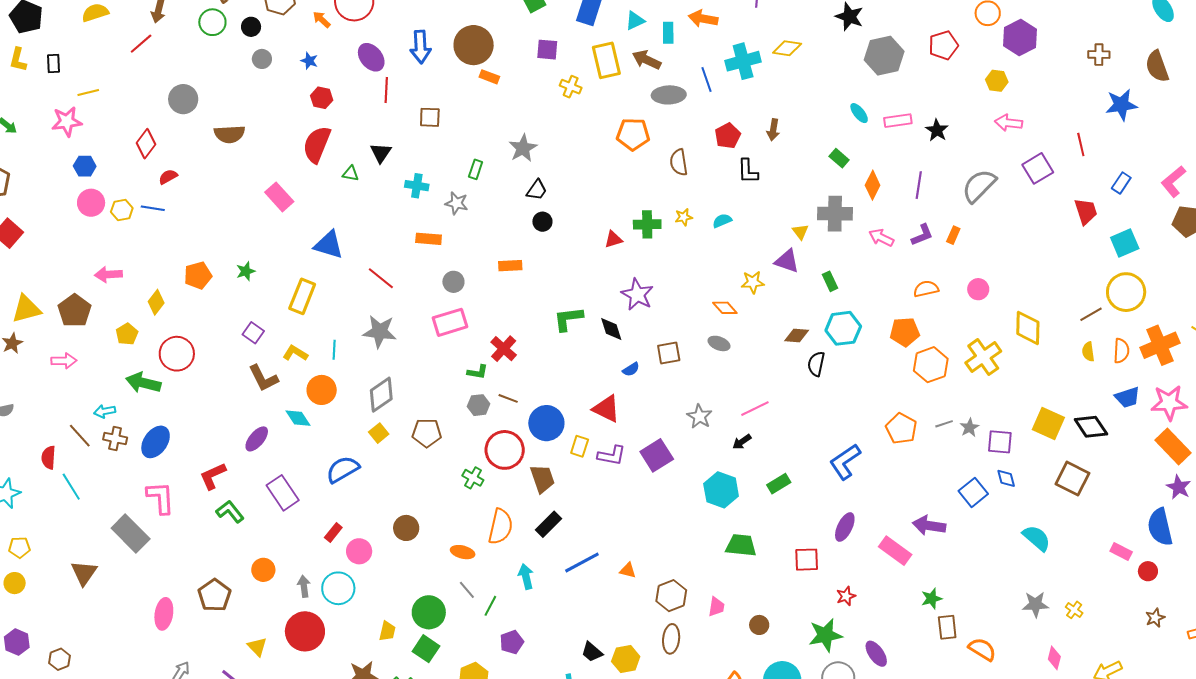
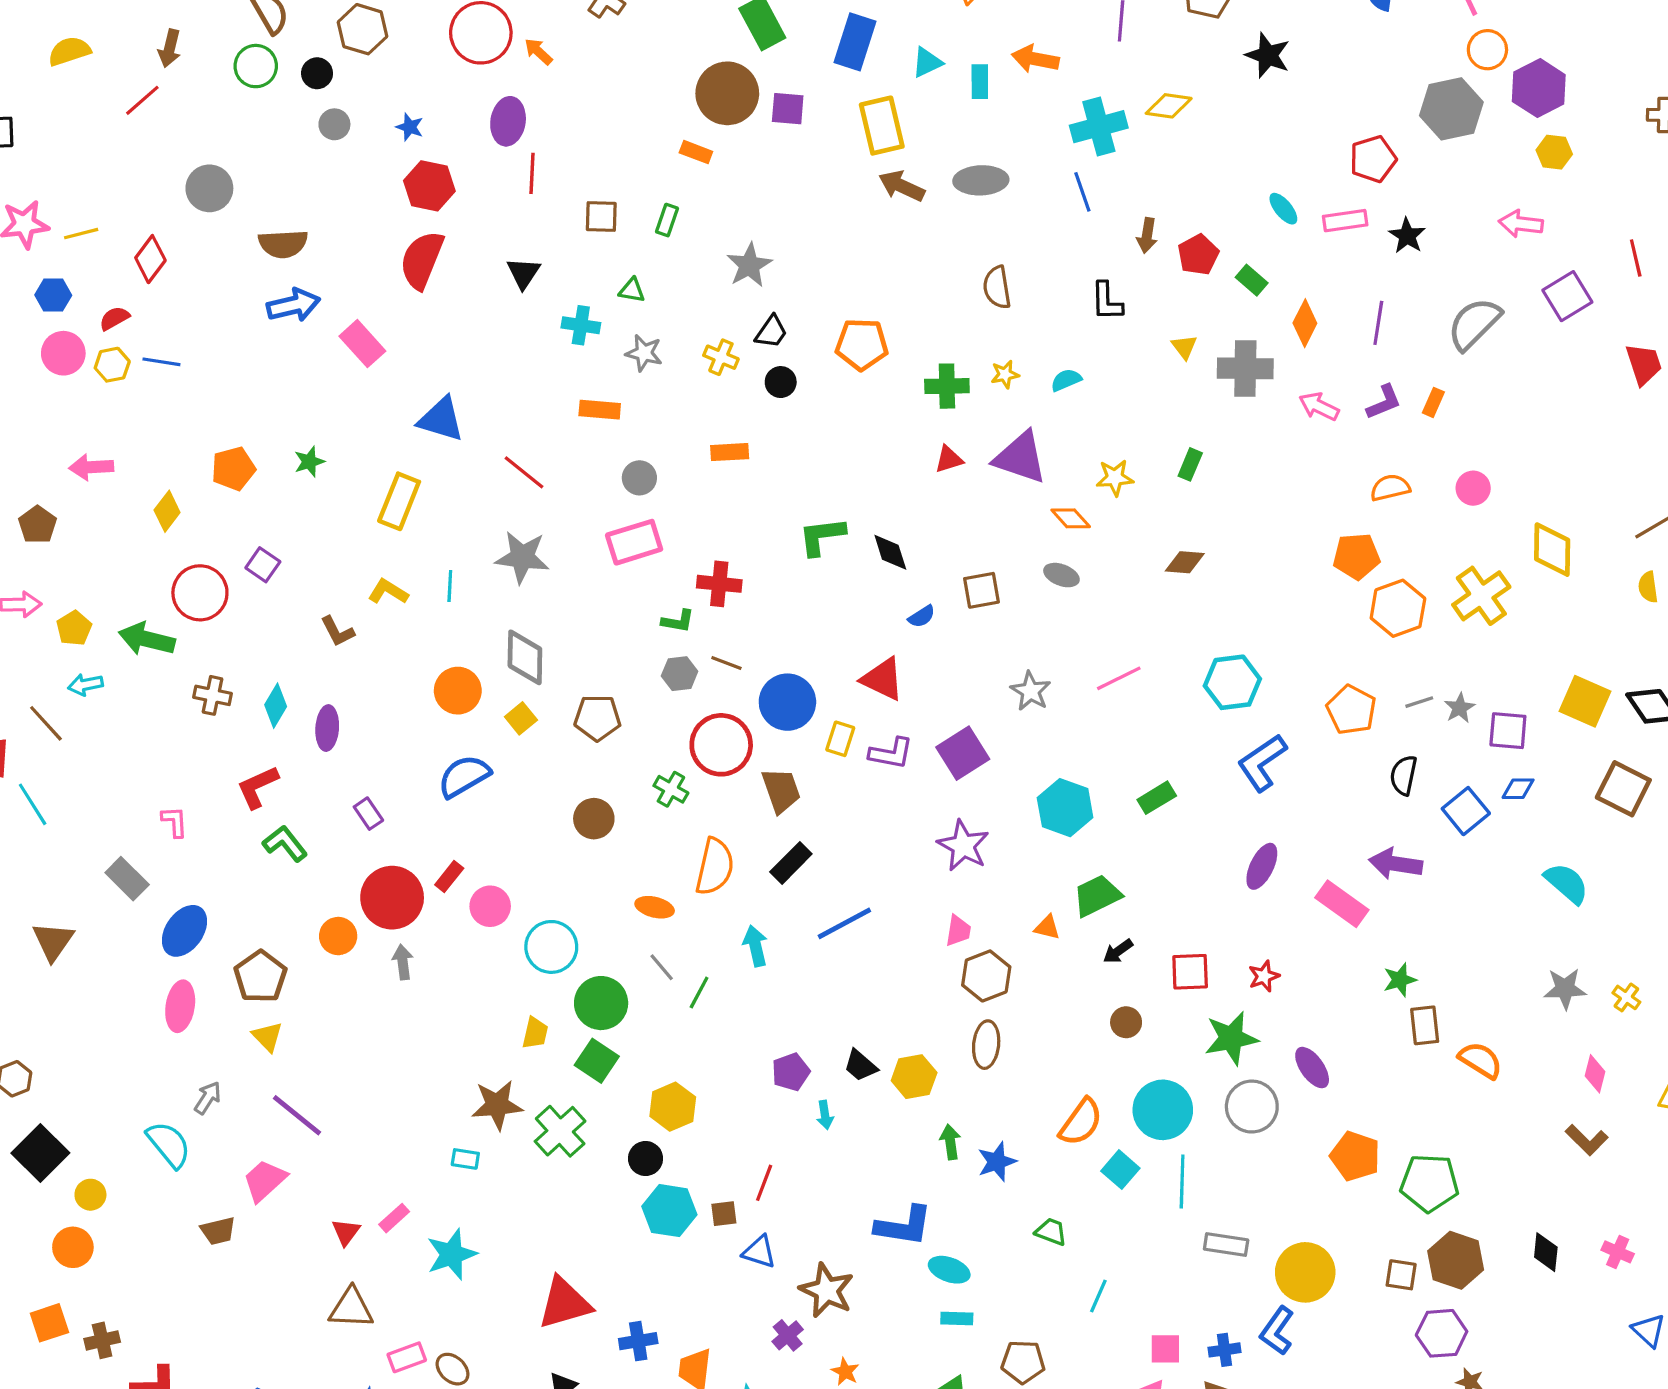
orange arrow: (322, 19) -> (538, 52), moved
brown circle: (474, 45) -> (727, 93), moved
red pentagon: (943, 45) -> (1373, 159), moved
blue arrow: (420, 47) -> (293, 305), moved, turned -100
gray hexagon: (884, 56) -> (1451, 109), moved
purple ellipse: (371, 57) -> (508, 121), turned 48
brown arrow: (647, 60) -> (902, 186), moved
blue line: (707, 80) -> (1082, 192), moved
yellow hexagon: (997, 81) -> (1554, 152), moved
yellow cross: (571, 87) -> (721, 357), moved
yellow line: (88, 93) -> (81, 234), moved
red hexagon: (322, 98) -> (429, 186), size x1.4
orange pentagon: (633, 134) -> (862, 344), moved
red pentagon: (728, 136) -> (1198, 255), moved
green rectangle: (476, 169) -> (667, 220), moved
green triangle: (350, 174) -> (632, 290), moved
red semicircle: (168, 177) -> (114, 318), moved
yellow triangle: (800, 232) -> (1184, 347), moved
red triangle: (613, 239) -> (949, 459), moved
purple triangle: (787, 261) -> (1020, 458), moved, size x1.4
green rectangle: (830, 281) -> (1190, 464), moved, turned 48
purple star: (637, 295) -> (963, 846), moved
brown pentagon: (75, 311) -> (37, 525), size x0.7
cyan hexagon: (843, 328) -> (1232, 682), moved
purple square: (253, 333) -> (263, 565), moved
yellow pentagon: (127, 334) -> (74, 628), moved
red cross: (504, 349) -> (719, 584), turned -36
black semicircle: (816, 364) -> (1404, 775), moved
brown L-shape: (263, 378) -> (338, 631), size x0.7
orange circle: (322, 390) -> (458, 691), moved
gray diamond: (381, 395) -> (525, 657), turned -54
cyan diamond: (298, 418) -> (276, 706), moved, turned 64
brown cross: (115, 439) -> (213, 695), moved
purple ellipse: (257, 439) -> (327, 728), turned -36
blue ellipse: (156, 442) -> (184, 931), moved
black arrow: (742, 442) -> (1118, 951), moved
blue diamond: (1006, 478) -> (1518, 789), turned -75
purple rectangle: (283, 493) -> (368, 814), size x0.6
pink L-shape: (161, 498) -> (175, 822), size x0.6
brown circle: (406, 528) -> (594, 819), moved
gray rectangle: (131, 534) -> (127, 879), size x0.7
green trapezoid: (741, 545) -> (1097, 896), turned -32
red square: (807, 560) -> (1190, 972), moved
orange triangle: (628, 570) -> (1047, 927), moved
cyan circle: (338, 588) -> (551, 947), moved
pink trapezoid: (716, 607) -> (958, 931), moved
red circle: (305, 631) -> (392, 898), moved
purple pentagon: (512, 642) -> (791, 1072), moved
yellow triangle: (257, 647) -> (267, 1037), moved

